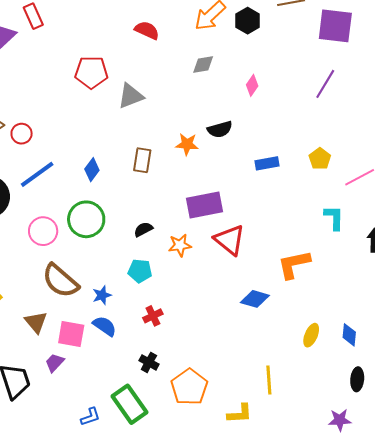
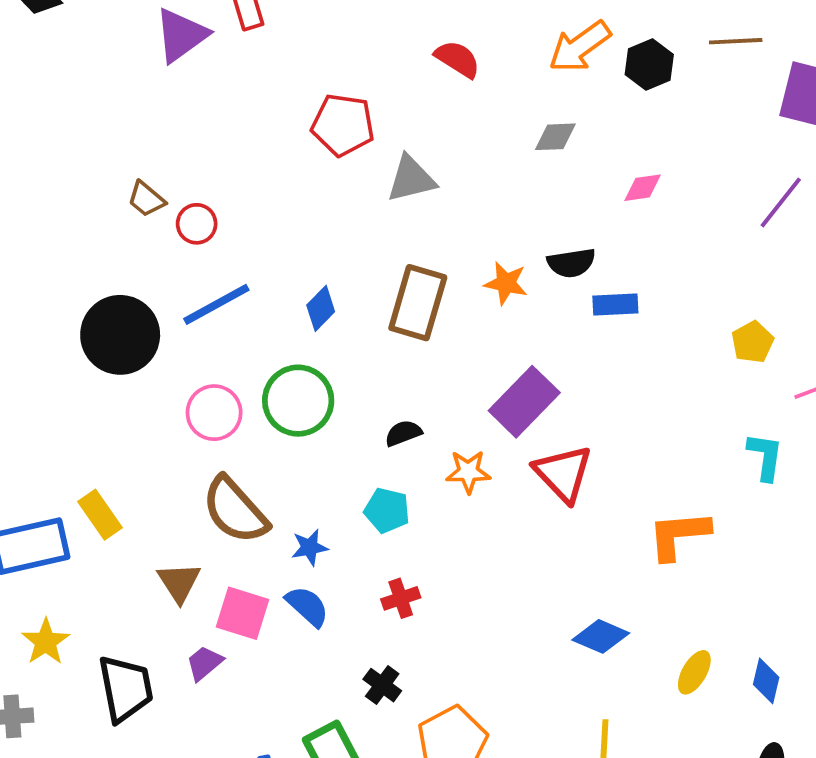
pink diamond: (252, 85) -> (643, 188), turned 40
brown rectangle: (142, 160) -> (418, 303), size x1.5
blue rectangle: (267, 163) -> (615, 304), moved
purple rectangle: (204, 205) -> (524, 402), turned -42
blue diamond: (255, 299) -> (601, 636), moved

